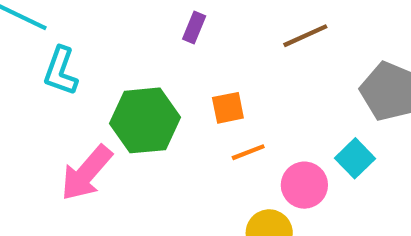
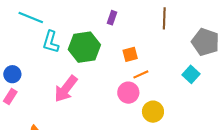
brown line: (305, 36) -> (164, 18), turned -60
green hexagon: (145, 120) -> (84, 47), moved
pink circle: (304, 185) -> (128, 93), moved

